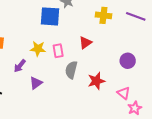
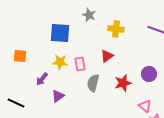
yellow cross: (103, 15) -> (116, 29), moved
blue square: (50, 16) -> (60, 33), moved
red star: (96, 81) -> (123, 83), moved

